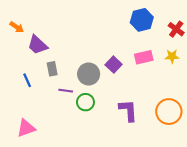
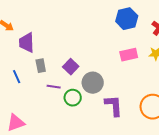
purple trapezoid: (38, 45) -> (27, 43), turned 45
purple square: (114, 65) -> (71, 67), moved
gray circle: (89, 74) -> (93, 83), moved

